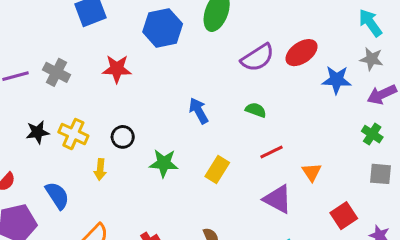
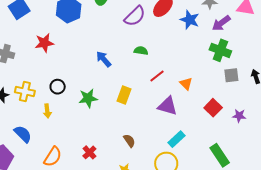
blue star: (337, 80) -> (190, 20), turned 30
green cross: (372, 134) -> (220, 50), size x1.5

